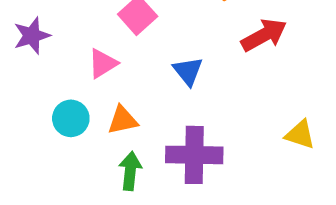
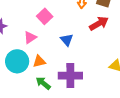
cyan circle: (71, 118) -> (17, 61), size x1.5
green arrow: (130, 171) -> (43, 83), turned -56

